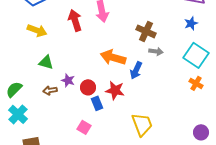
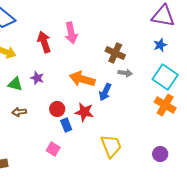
purple star: (68, 80) -> (37, 78), moved
orange cross: (196, 83) -> (165, 105), size x1.5
purple circle: (201, 132) -> (160, 154), moved

